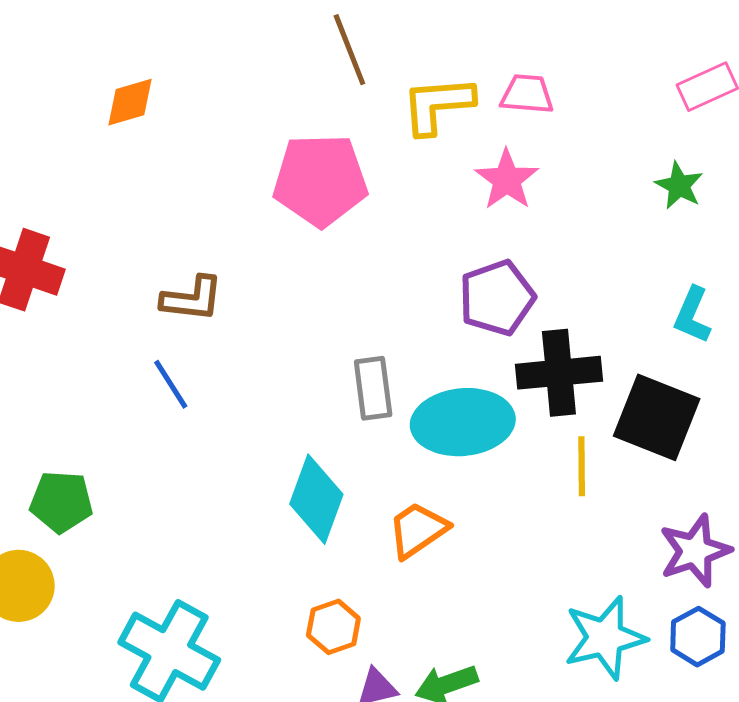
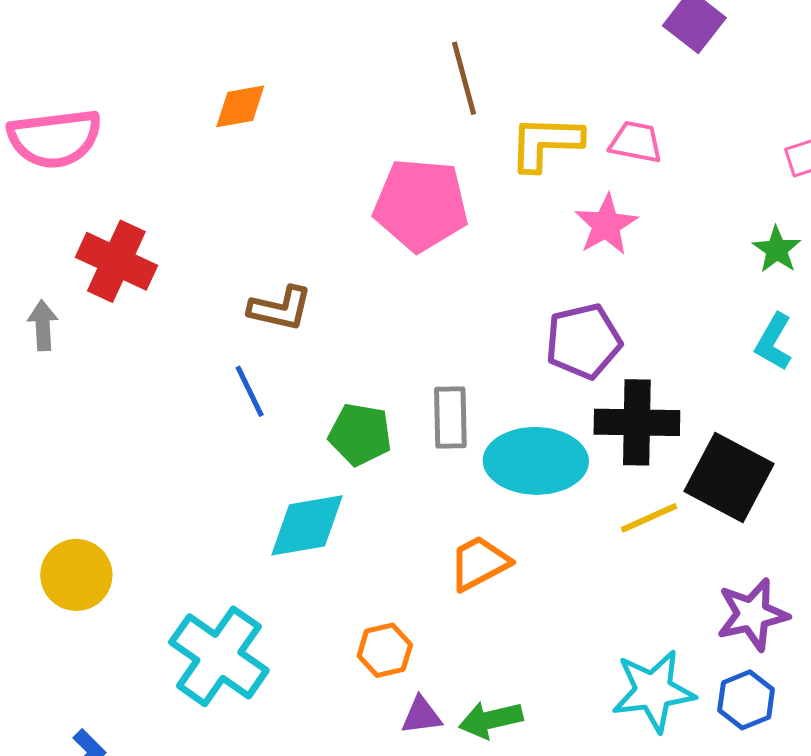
cyan L-shape: (692, 315) -> (774, 342), moved
yellow line: (582, 466) -> (649, 518), turned 60
cyan diamond: (316, 499) -> (307, 525), moved, turned 54
green pentagon: (61, 502) -> (360, 434), moved

